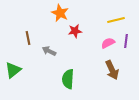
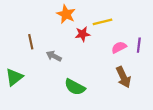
yellow line: (116, 20) -> (102, 22), moved
green semicircle: (68, 79) -> (75, 87), turned -66

